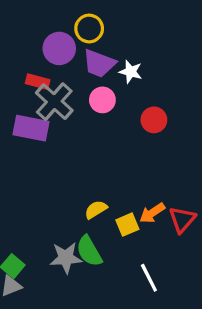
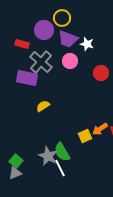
red rectangle: (38, 82) -> (22, 44), moved
yellow semicircle: (96, 210) -> (43, 106), moved
gray star: (66, 258) -> (48, 156), turned 30
white line: (149, 278) -> (60, 168), moved

